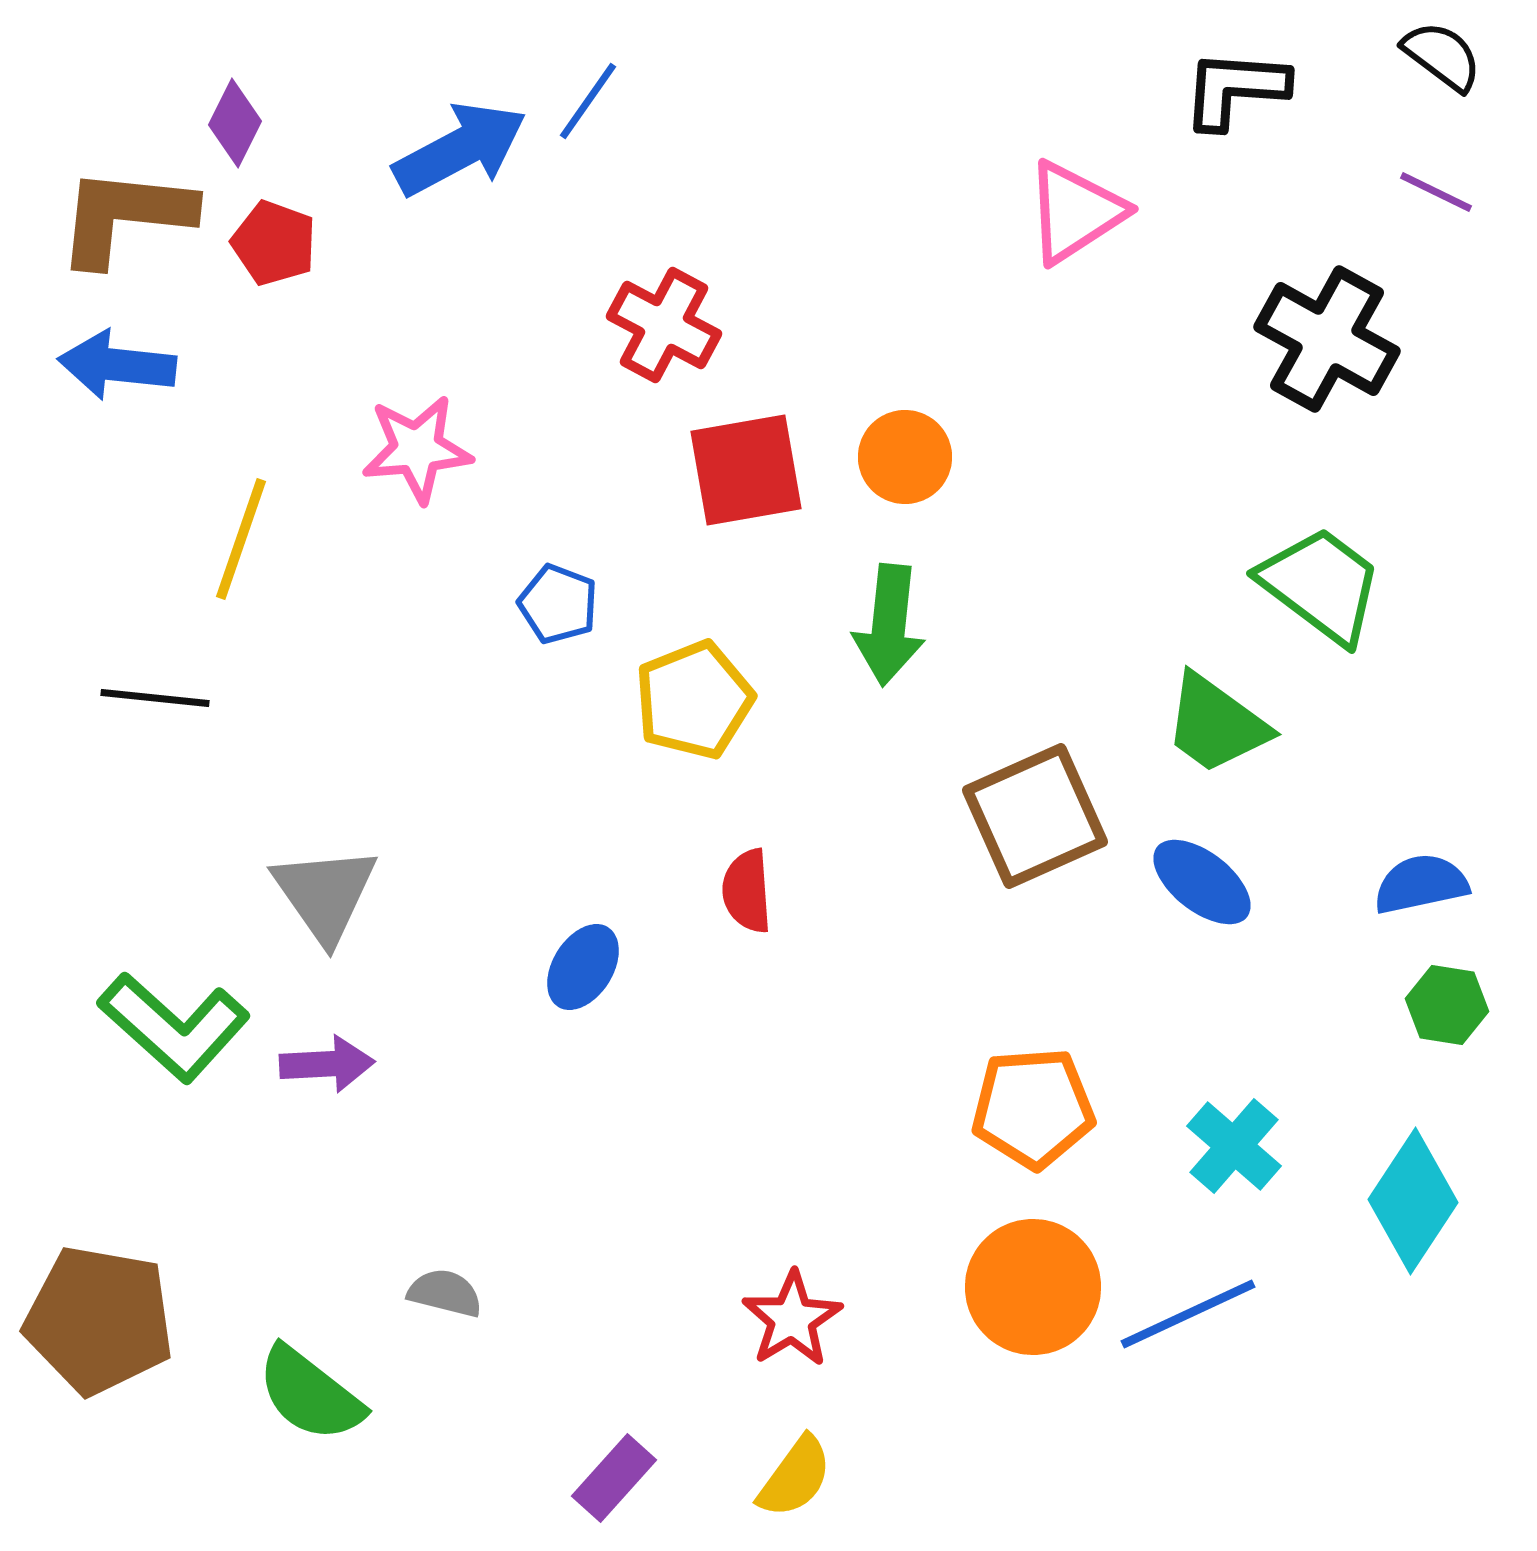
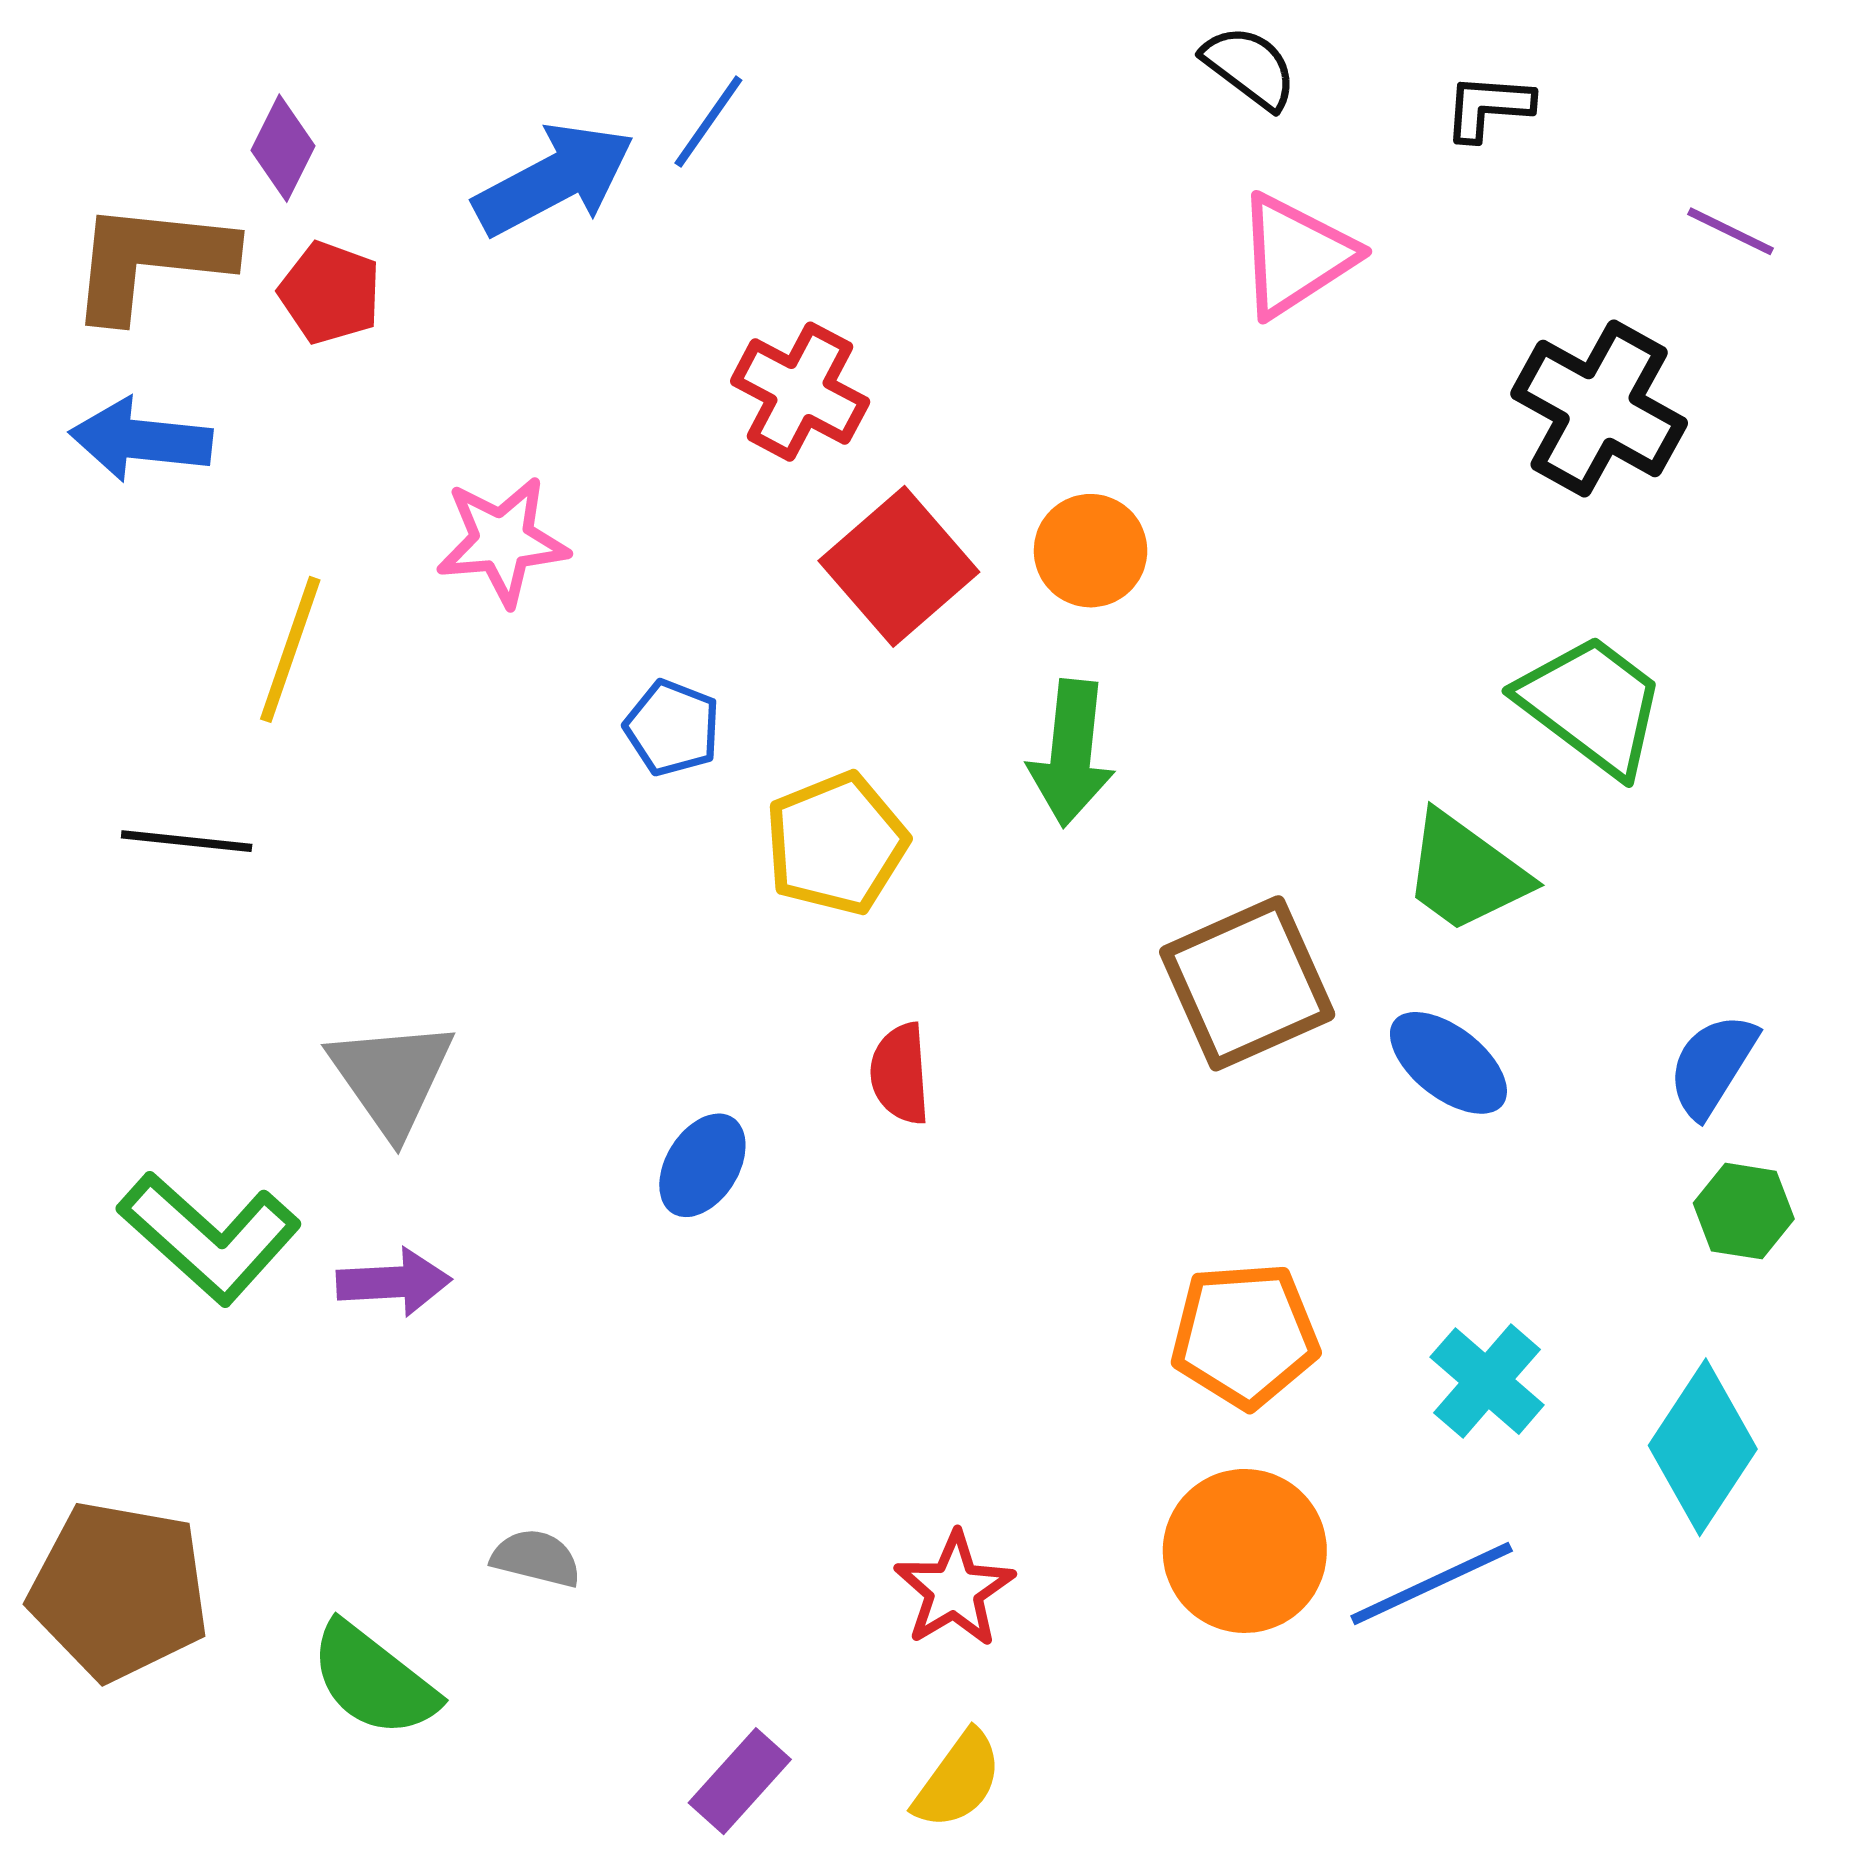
black semicircle: (1442, 56) -> (1250, 67), moved
black L-shape: (1235, 89) -> (1488, 107), size x0.7
red square: (746, 470) -> (899, 566), turned -31
blue semicircle: (1421, 884) -> (1712, 1065), turned -46

